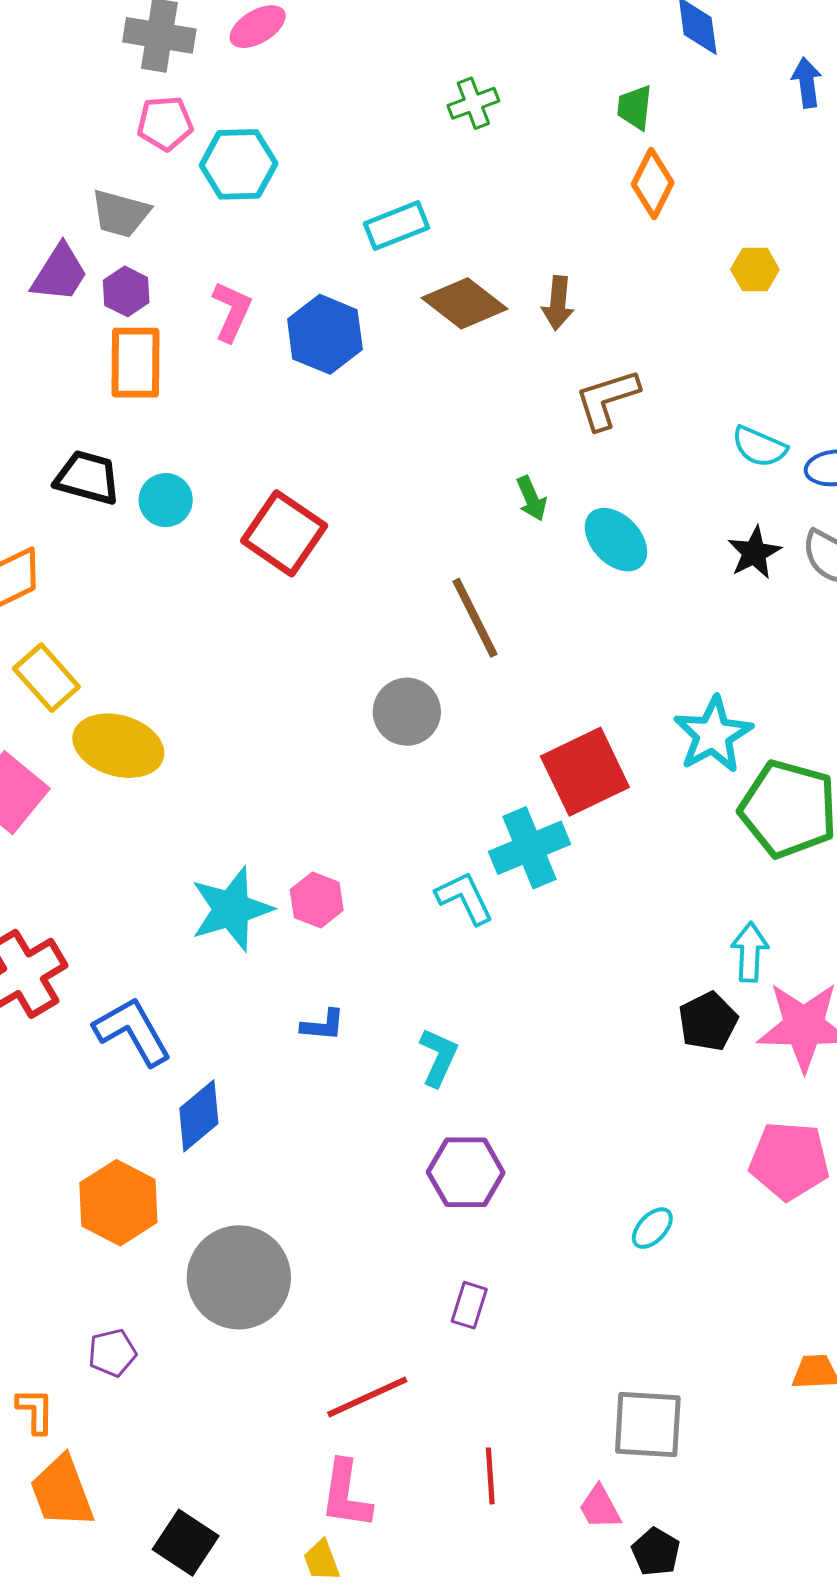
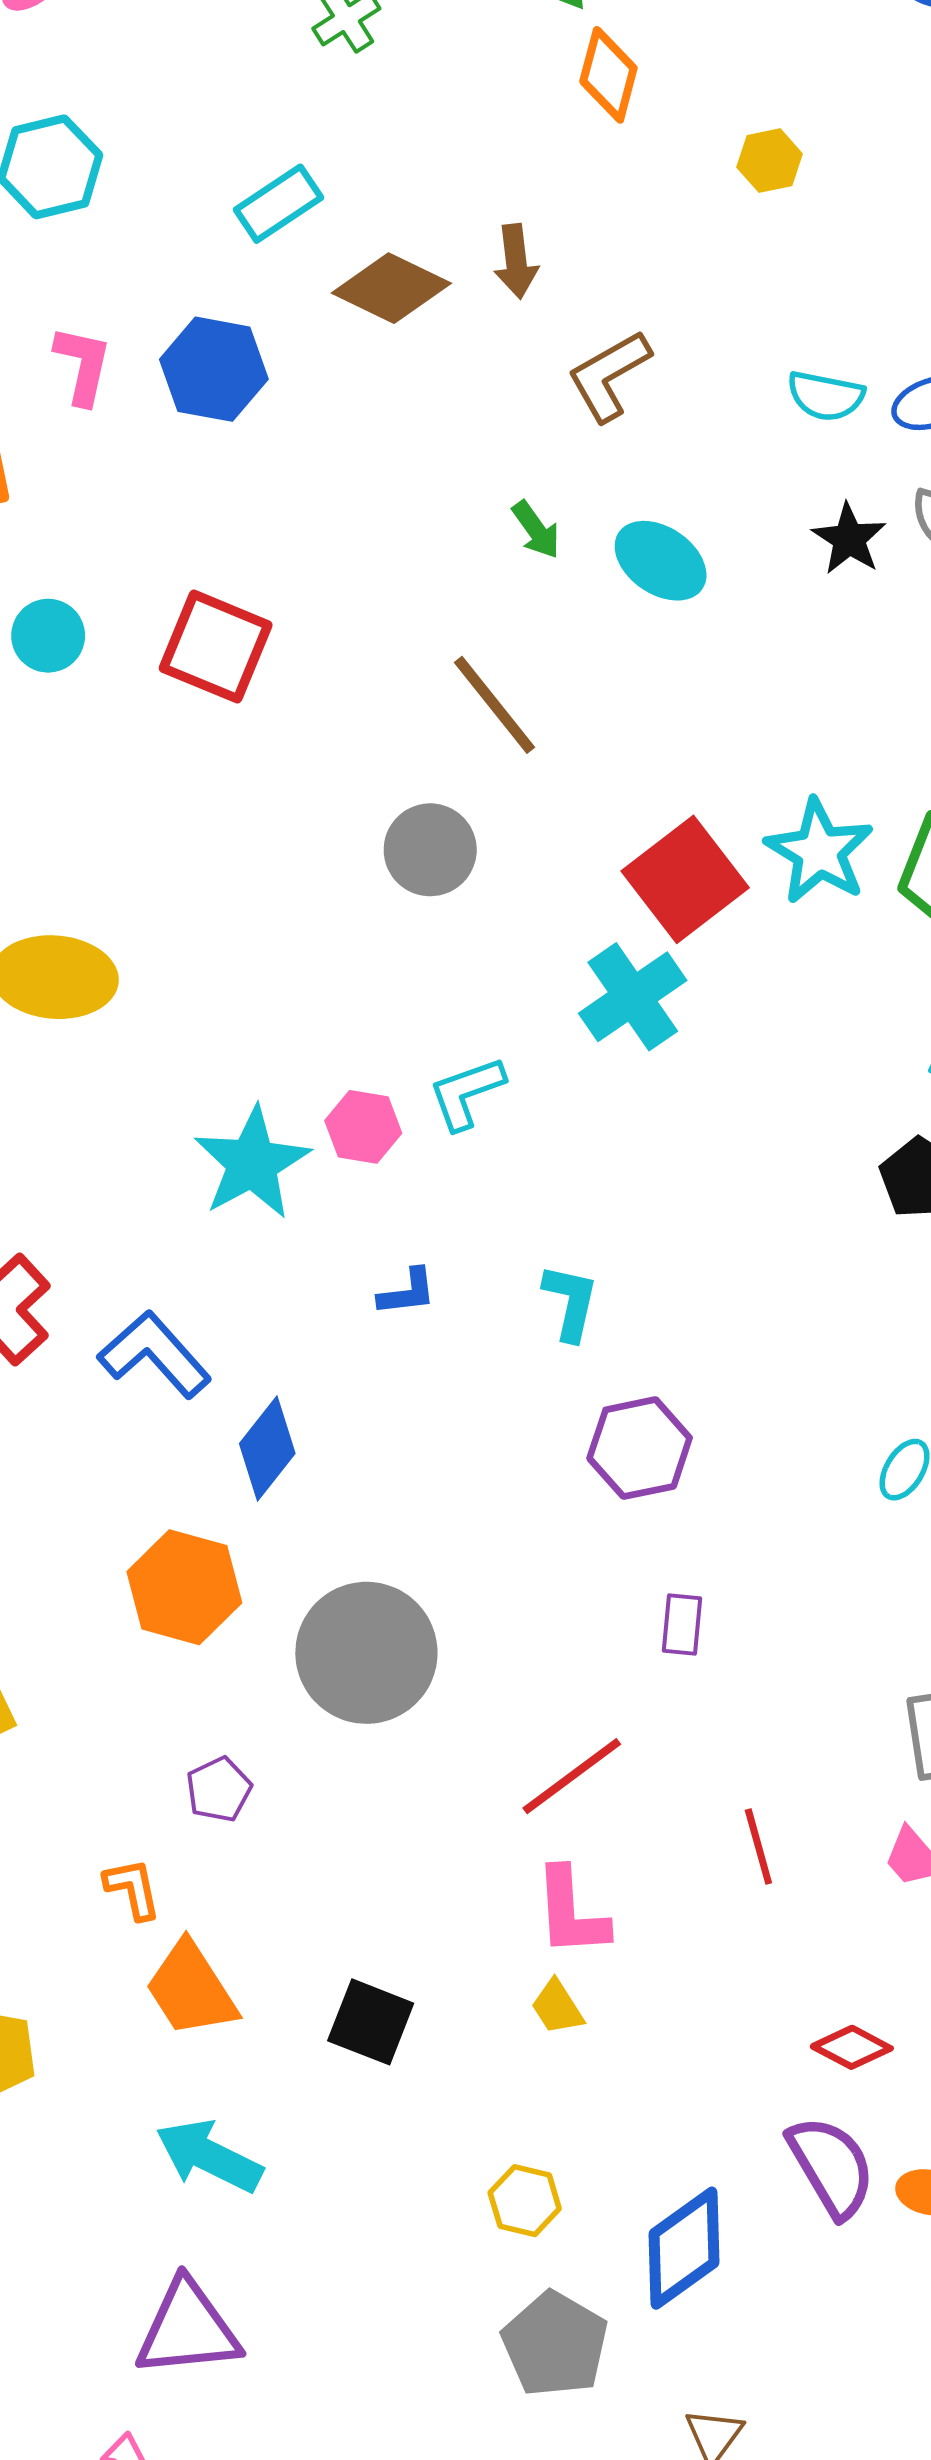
cyan star: (713, 735) -> (819, 852), moved
cyan L-shape: (465, 898) -> (467, 1093), moved, turned -72

